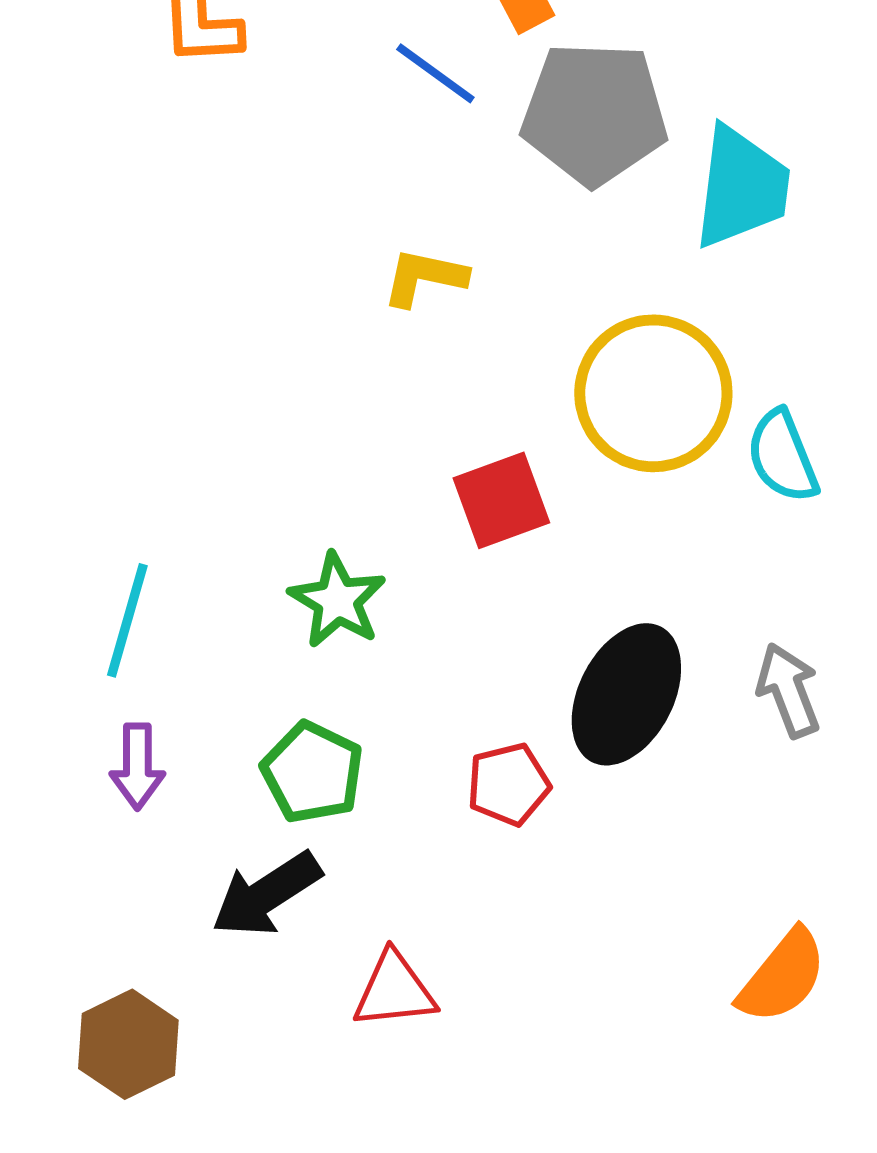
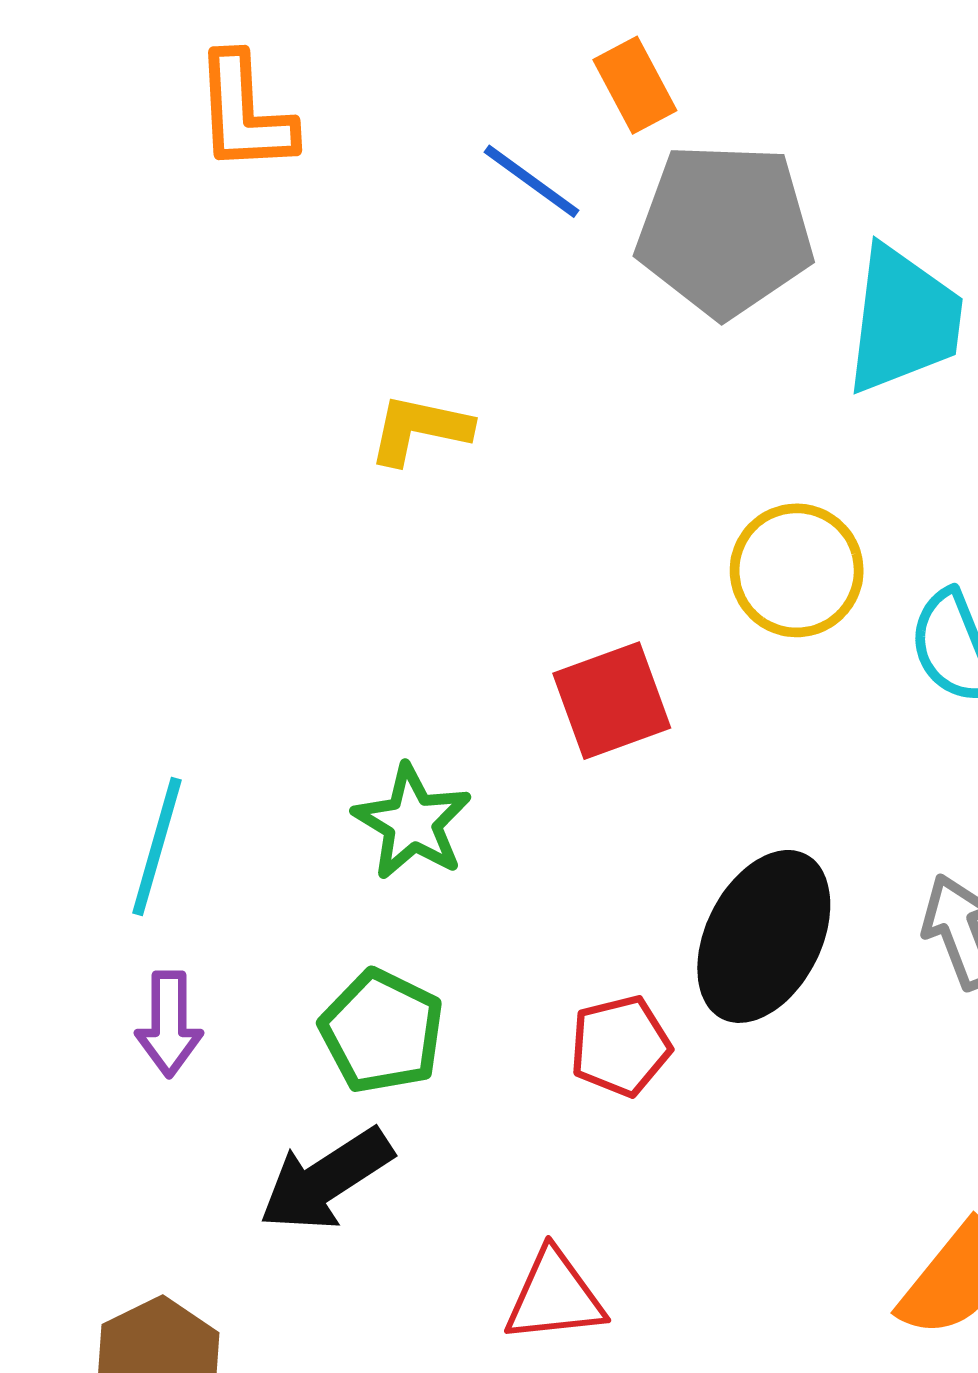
yellow L-shape: (424, 277) -> (420, 429), moved
yellow circle: (653, 393) -> (797, 570), size x0.7
red triangle: (394, 990) -> (555, 1296), moved

